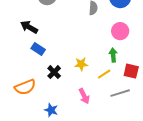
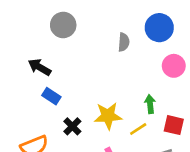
pink circle: (120, 31) -> (174, 66), moved
yellow star: (81, 64) -> (108, 116), size x1.5

